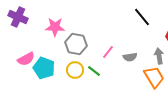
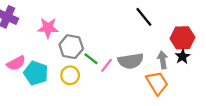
pink line: (108, 52) -> (106, 65), moved
gray semicircle: (130, 57) -> (131, 61), size x1.6
green line: (94, 71) -> (91, 59), moved

